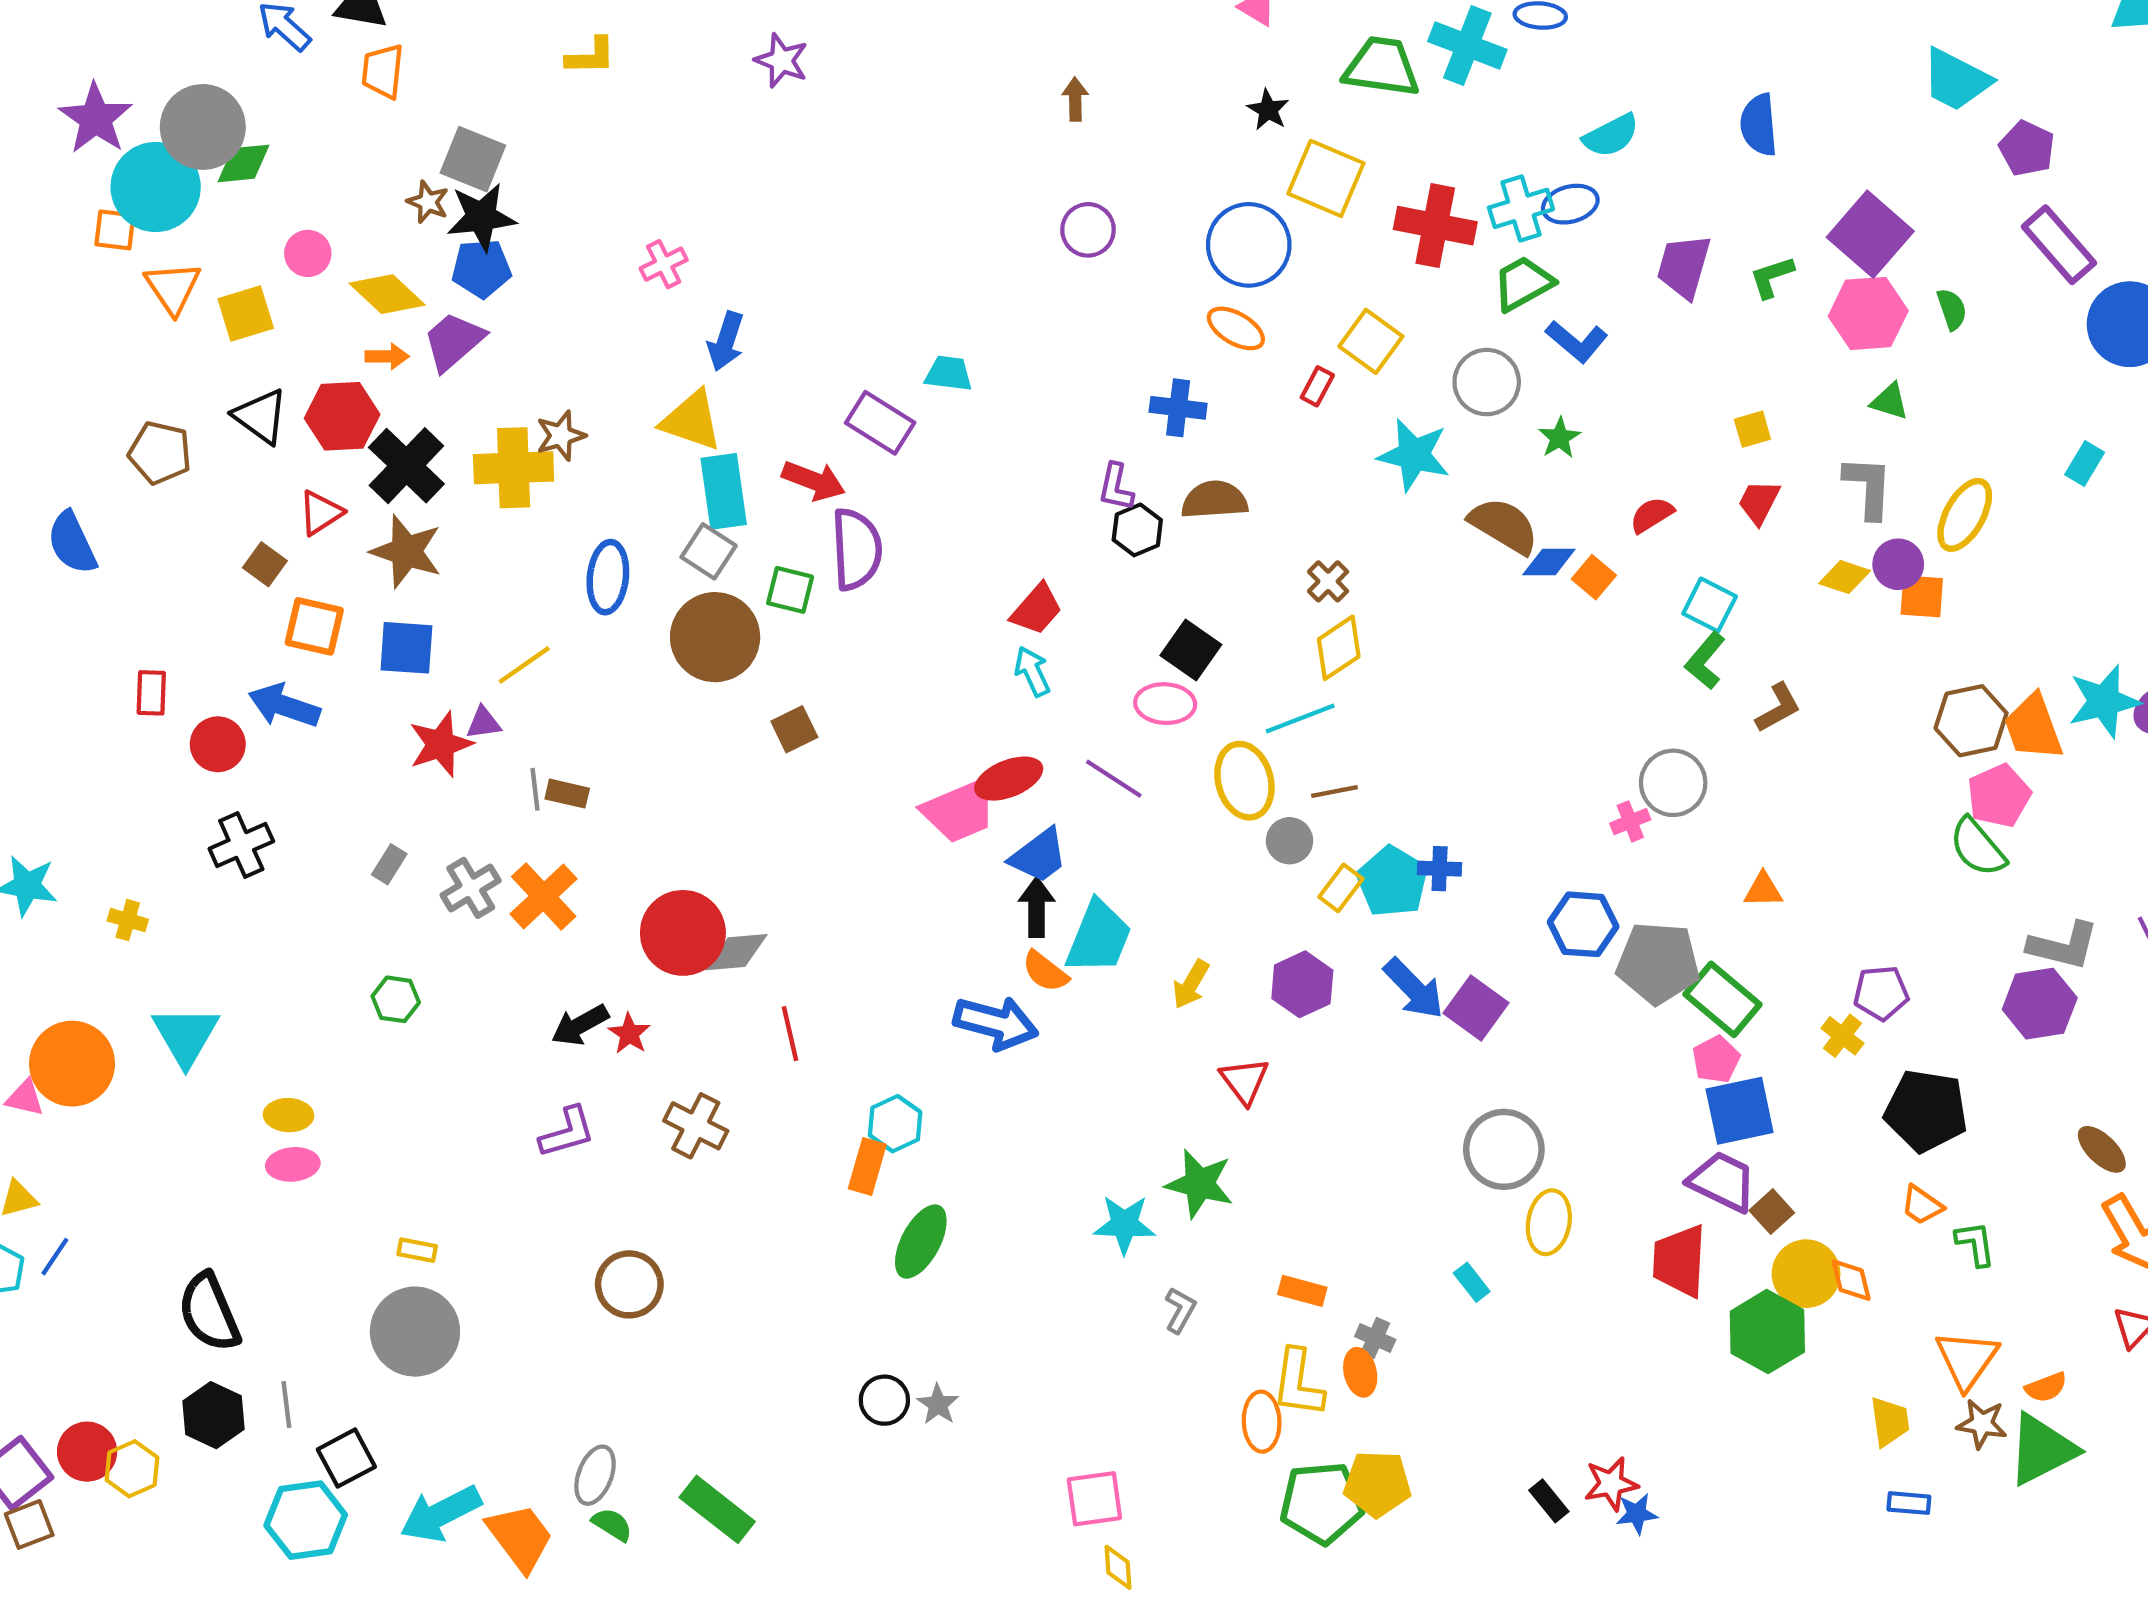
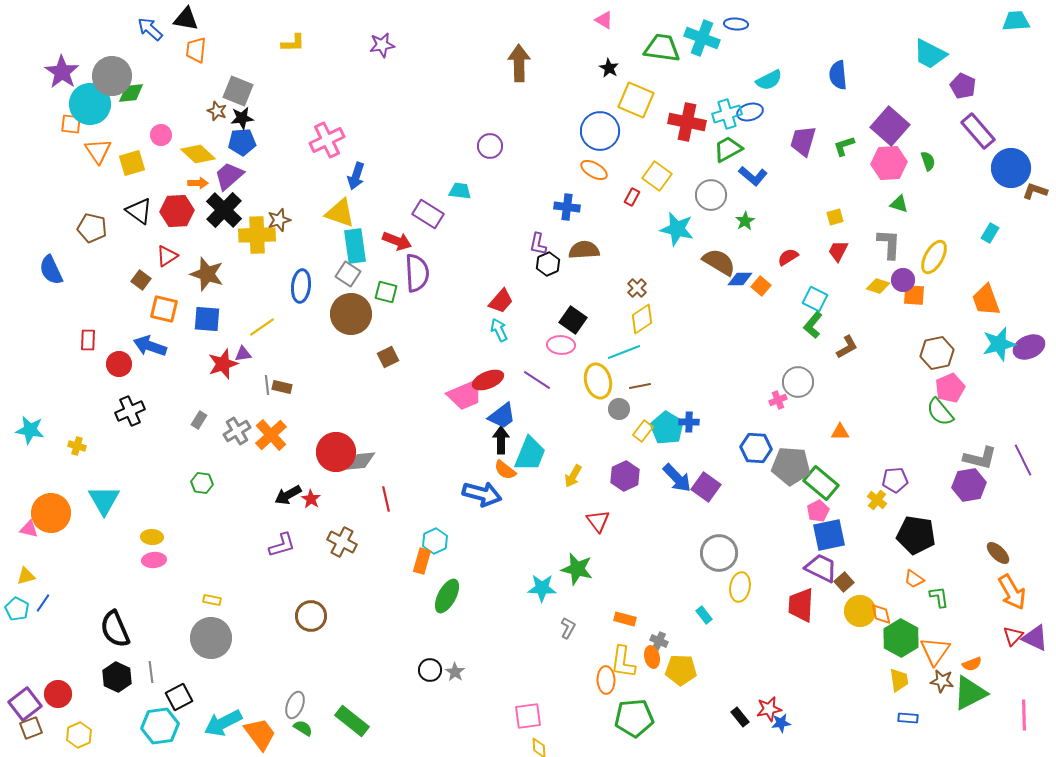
purple star: (781, 61) -> (382, 45), turned -30
brown arrow: (1075, 99) -> (519, 63), size x1.8
black star: (481, 217) -> (242, 118), size x0.7
purple circle: (1088, 230) -> (490, 146), moved
pink cross: (664, 264) -> (327, 140), size x1.6
black cross: (406, 466) -> (224, 210), moved
orange trapezoid: (2033, 727) -> (986, 300), moved
green hexagon: (1767, 1332) -> (901, 638), moved
yellow hexagon: (132, 1469) -> (79, 735), moved
yellow pentagon: (1377, 1484) -> (681, 670), moved

